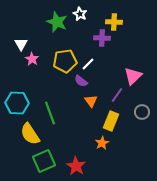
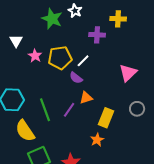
yellow cross: (114, 22) -> (118, 19), moved
pink star: (32, 59) -> (35, 56), moved
purple line: (117, 95) -> (69, 110), moved
orange triangle: (91, 101) -> (86, 98), turned 48

